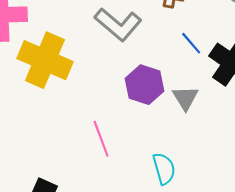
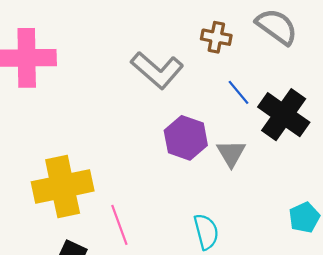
yellow cross: (45, 60) -> (63, 186), moved, turned -36
pink line: (101, 139) -> (119, 225), moved

